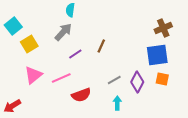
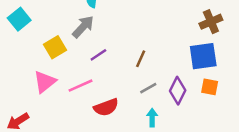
yellow square: (29, 44) -> (55, 47), moved
brown line: (101, 46) -> (141, 59), moved

